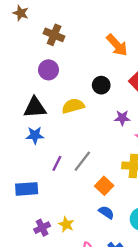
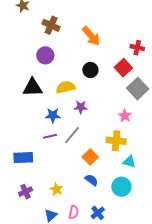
orange arrow: (117, 45) -> (91, 36), moved
purple star: (122, 118) -> (81, 107), moved
blue star: (35, 135) -> (53, 115), moved
purple line: (57, 163) -> (50, 136), turned 48
purple cross: (42, 228) -> (26, 192), moved

